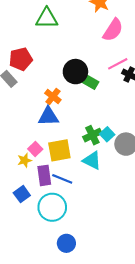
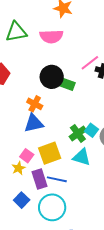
pink semicircle: (113, 30) -> (51, 36), moved, turned 65

